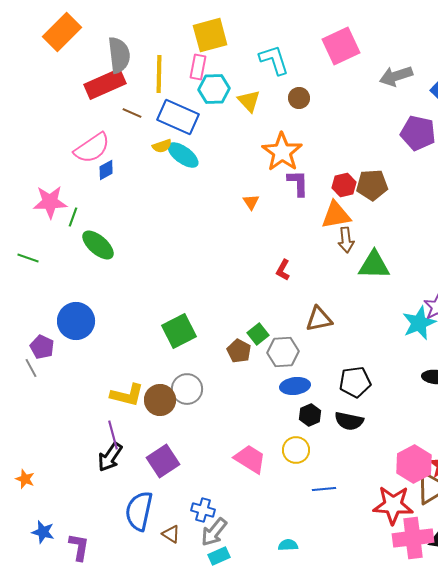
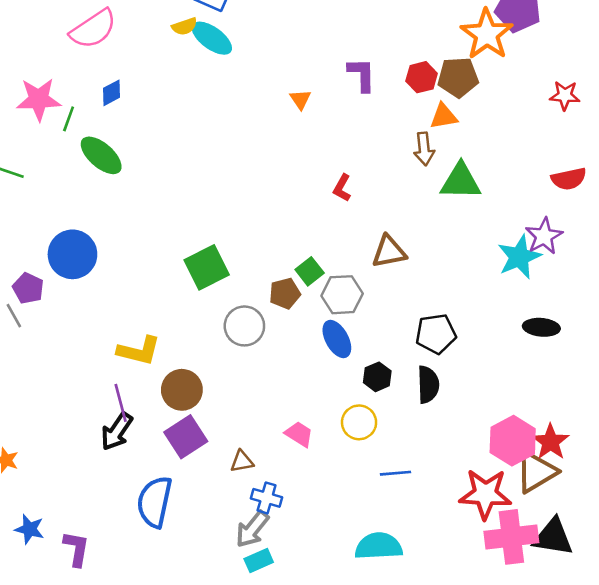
orange star: (282, 152) -> (487, 34), moved
blue diamond: (106, 170) -> (112, 93), moved
orange triangle: (336, 215) -> (444, 116), moved, size x0.7
brown pentagon: (239, 351) -> (285, 293), turned 30
blue ellipse: (295, 386) -> (337, 339), moved, turned 68
gray circle: (187, 389) -> (244, 326), moved
brown circle: (160, 400) -> (182, 390), moved
black semicircle: (349, 421) -> (428, 385), turned -104
pink trapezoid: (250, 459) -> (299, 434), size x0.7
blue cross: (203, 510) -> (267, 498), moved
brown triangle: (171, 534) -> (242, 461), moved, turned -42
cyan semicircle: (288, 545) -> (379, 546), moved, size x1.8

